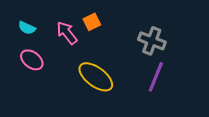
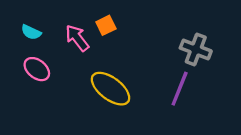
gray cross: (152, 41) -> (196, 49), moved

